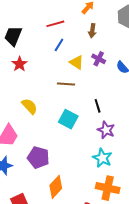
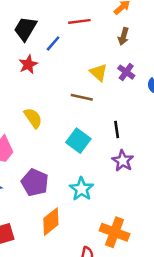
blue line: (59, 45) -> (53, 43), moved
cyan star: (102, 158) -> (82, 189), moved

